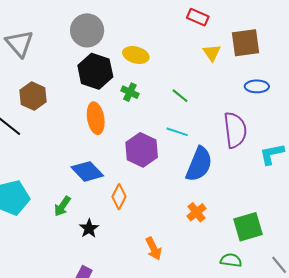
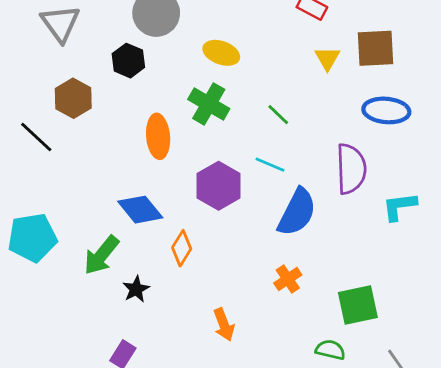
black hexagon: (95, 71) -> (128, 61), moved, size x0.7
blue ellipse: (257, 86) -> (386, 110), size x1.4
green cross: (130, 92) -> (209, 104), size x1.6
green arrow: (62, 206) -> (101, 255), size x1.4

